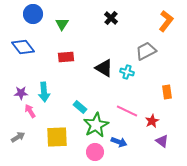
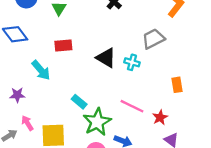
cyan arrow: (44, 92) -> (41, 70), moved, turned -36
purple star: (21, 93) -> (17, 95), moved
pink arrow: (30, 111) -> (27, 123), moved

